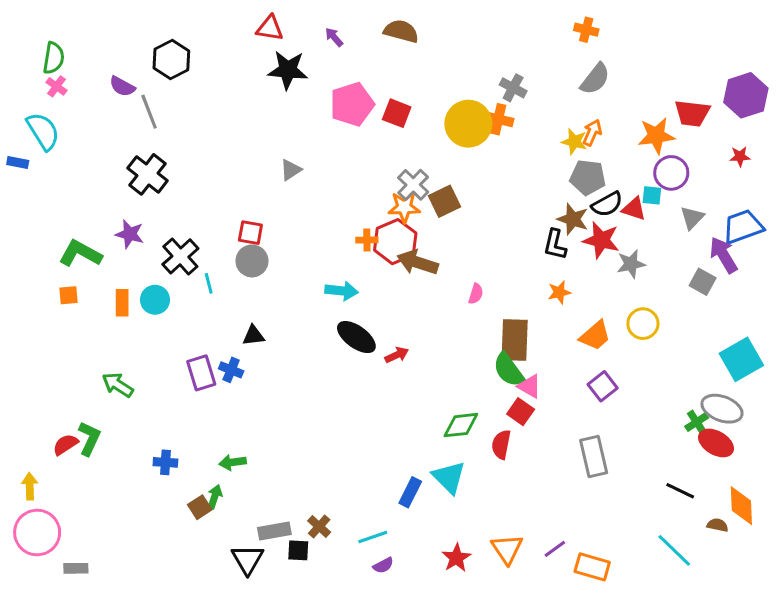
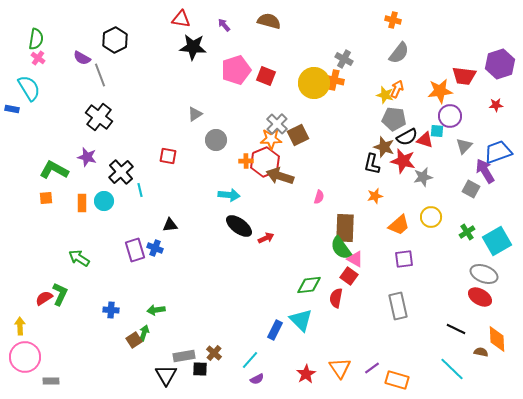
gray circle: (252, 261) -> (216, 140), moved
purple square: (603, 386) -> (404, 259), turned 30
green cross: (697, 422) -> (467, 232), moved
cyan line: (373, 537) -> (250, 360), turned -30

